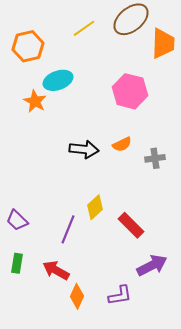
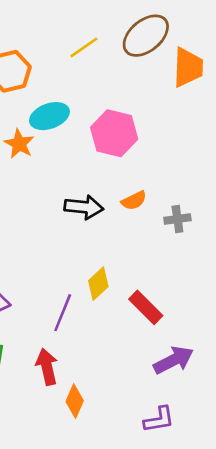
pink hexagon: (130, 91) -> (114, 133), moved
red arrow: (56, 270) -> (47, 367), turned 48
purple L-shape: (120, 295) -> (159, 420), moved

